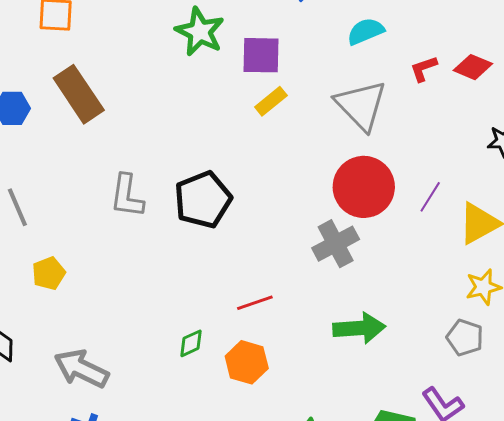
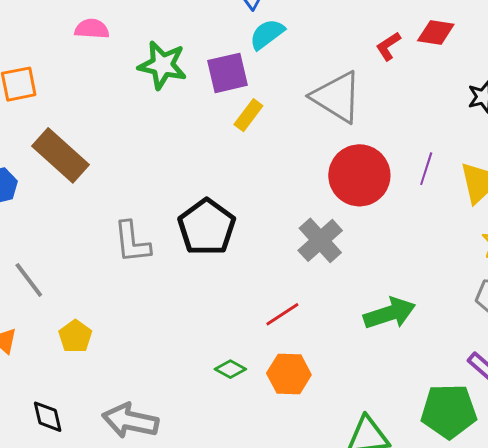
cyan semicircle: (366, 31) -> (267, 34), moved
gray cross: (336, 244) -> (320, 240), moved
green diamond: (191, 343) -> (230, 369), turned 68

